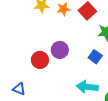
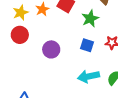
red circle: (40, 60) -> (20, 35), moved

